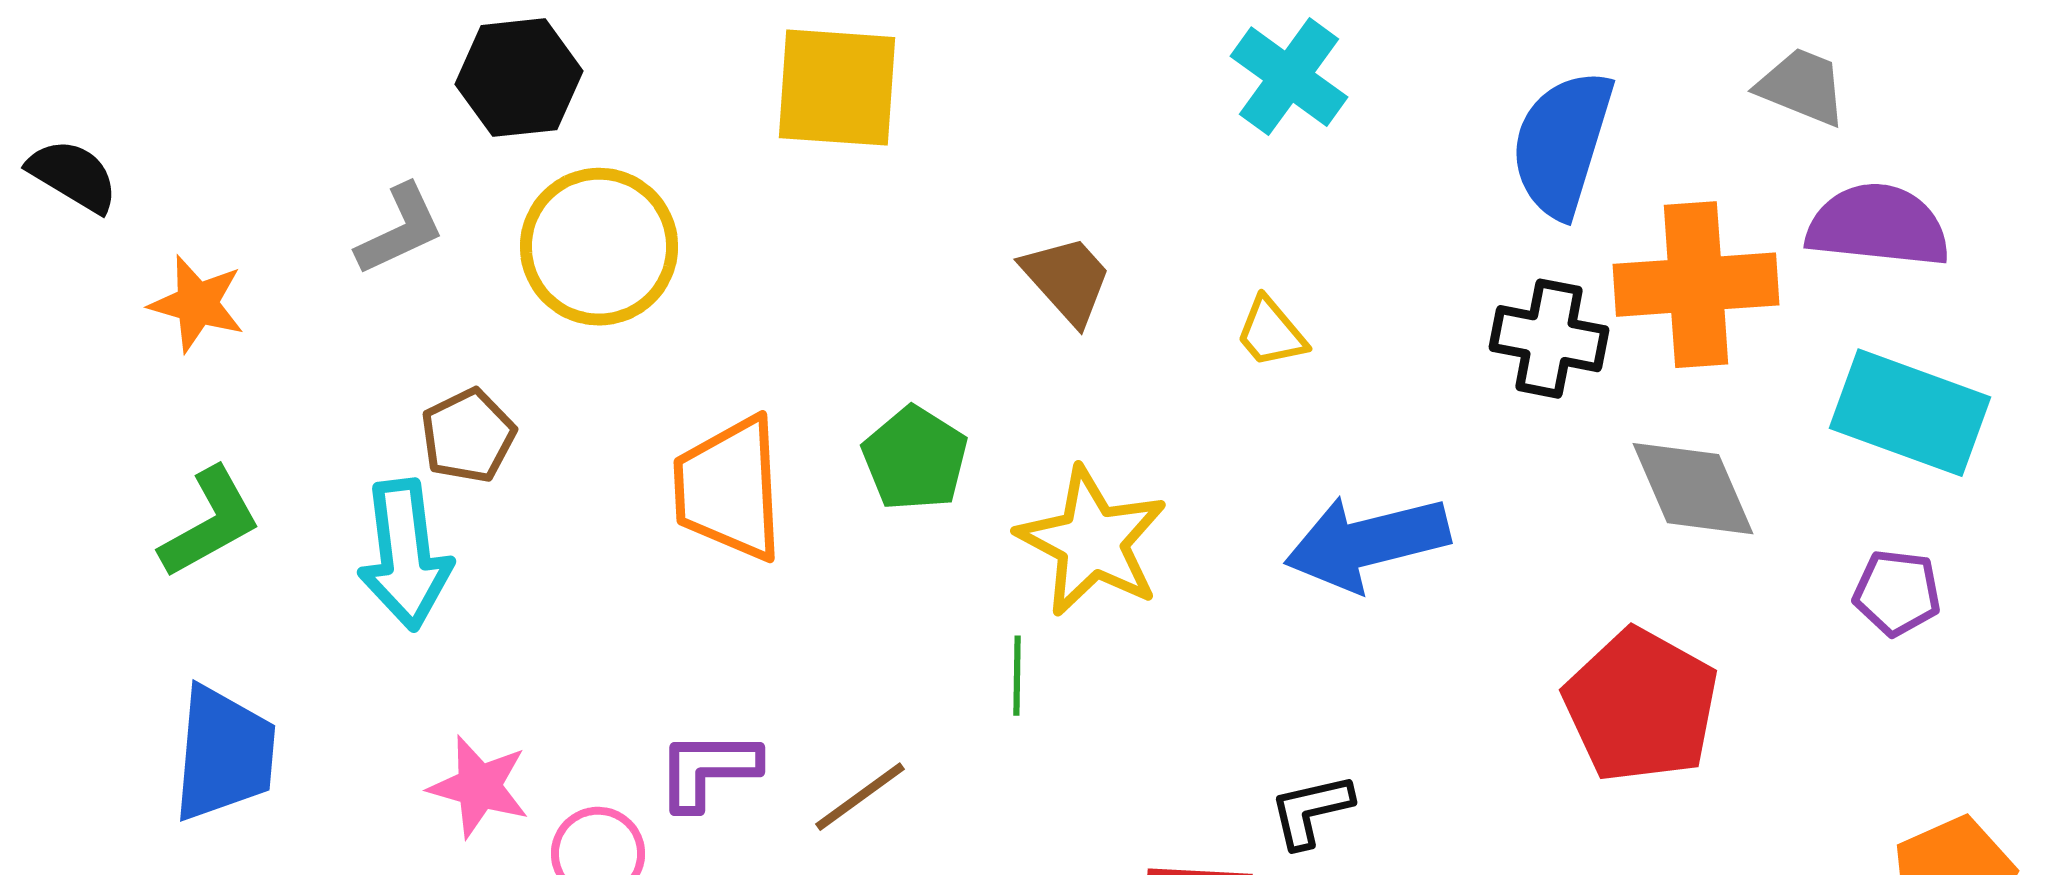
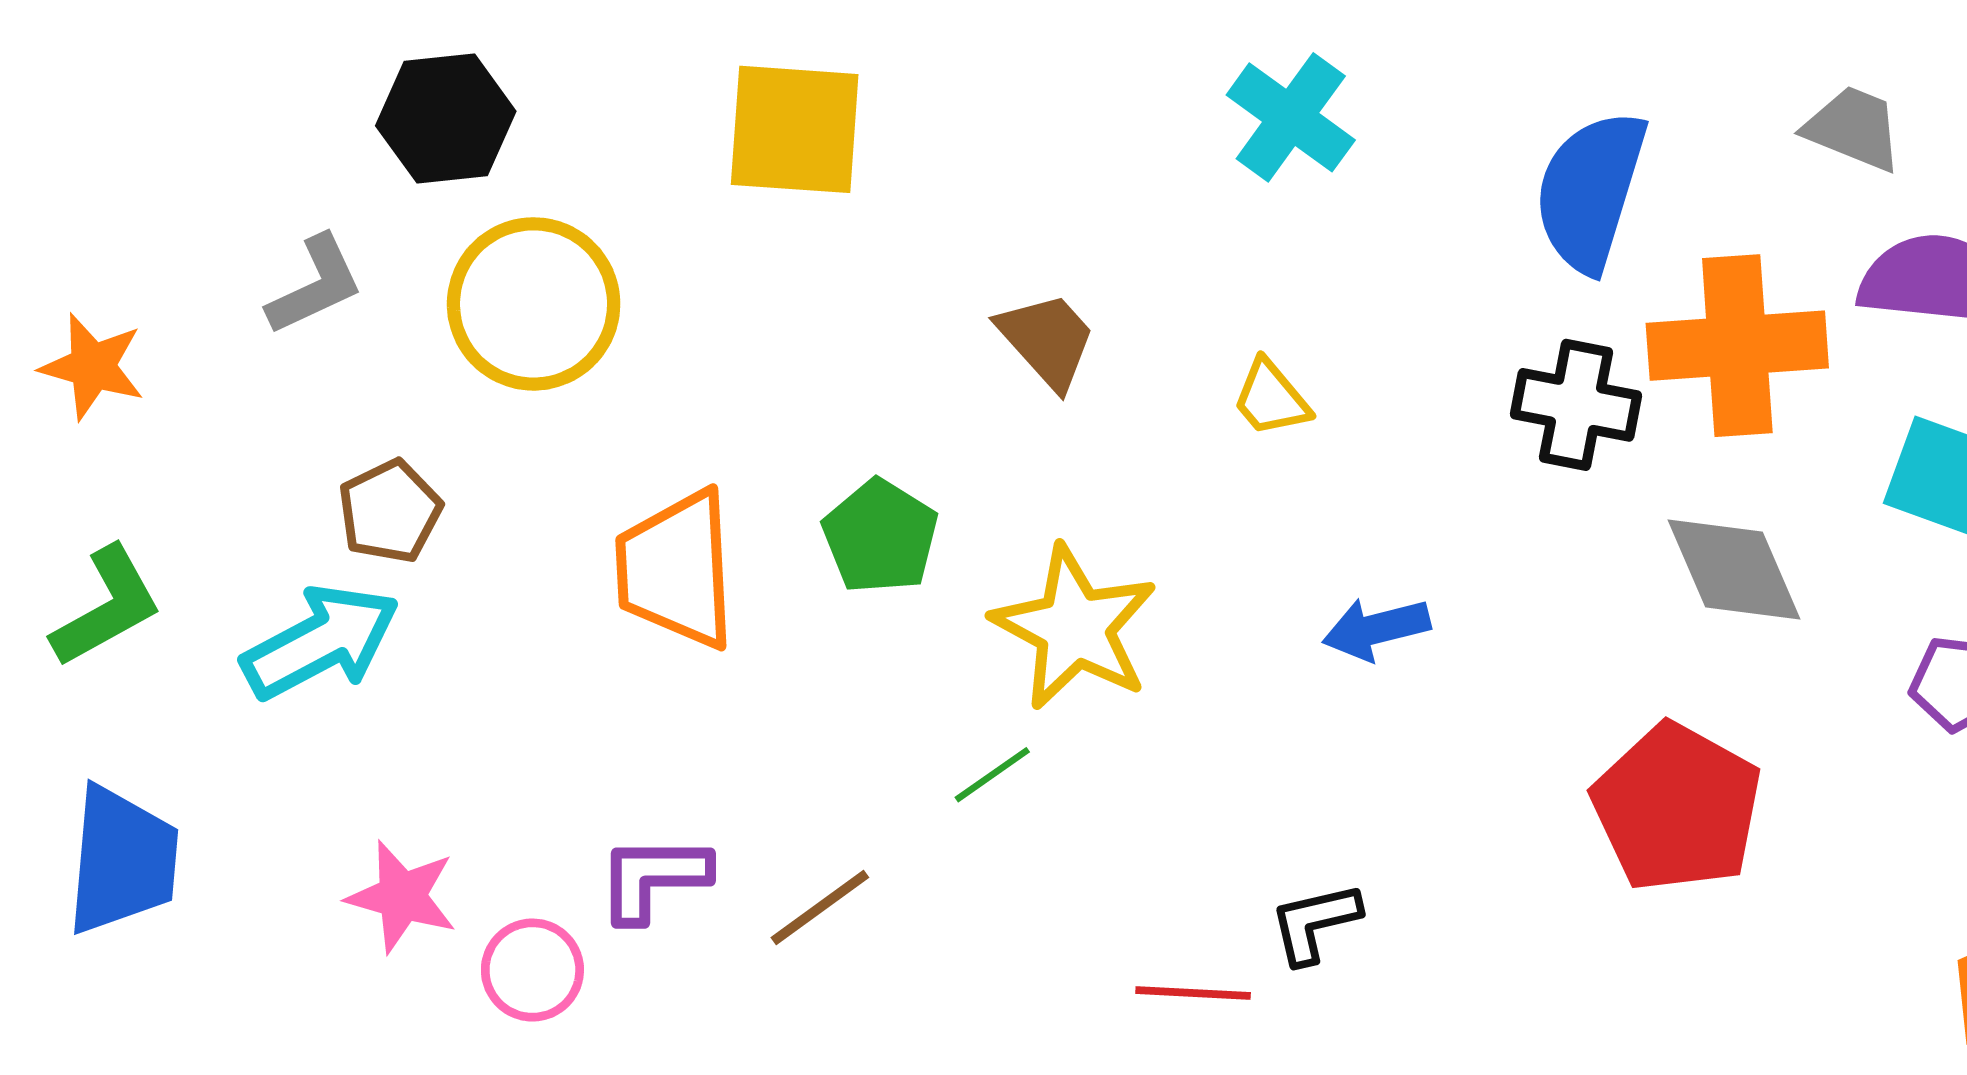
blue arrow: (1367, 543) -> (1376, 629), size x0.6
cyan arrow: (405, 555) -> (321, 642), turned -111
green line: (1017, 676) -> (992, 775), turned 54

